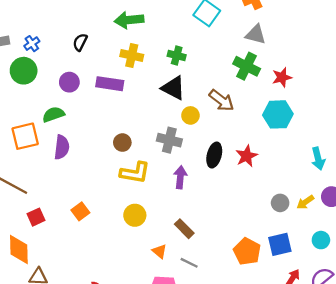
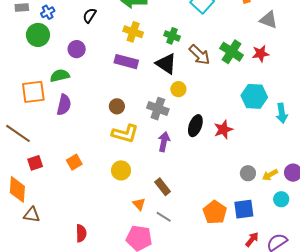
gray triangle: (256, 34) -> (269, 20), moved
red star: (282, 77) -> (261, 54), moved
purple rectangle: (110, 84) -> (126, 62), moved
brown arrow: (222, 100) -> (199, 55), moved
cyan arrow: (318, 159) -> (282, 113), moved
cyan circle: (321, 240) -> (281, 199), moved

